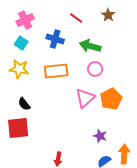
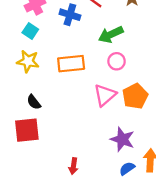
blue cross: (55, 39) -> (70, 15), moved
green arrow: (90, 46) -> (111, 34), turned -40
purple star: (100, 136) -> (122, 139), size x1.5

